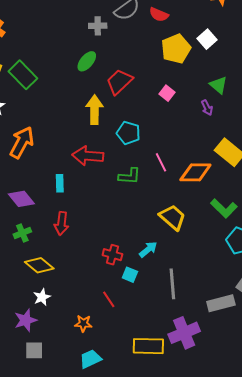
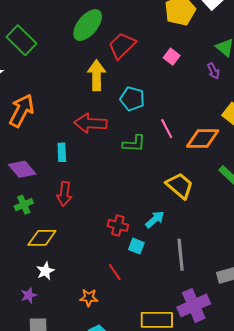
green ellipse: (87, 61) -> (88, 25), size x1.5
yellow diamond: (39, 265) -> (42, 238), turned -40
purple star: (26, 320) -> (29, 295), size x0.7

